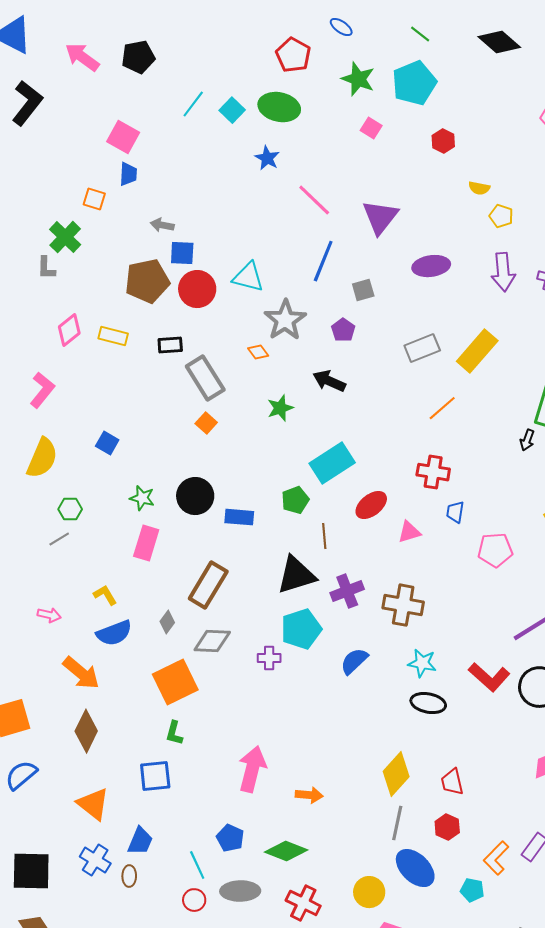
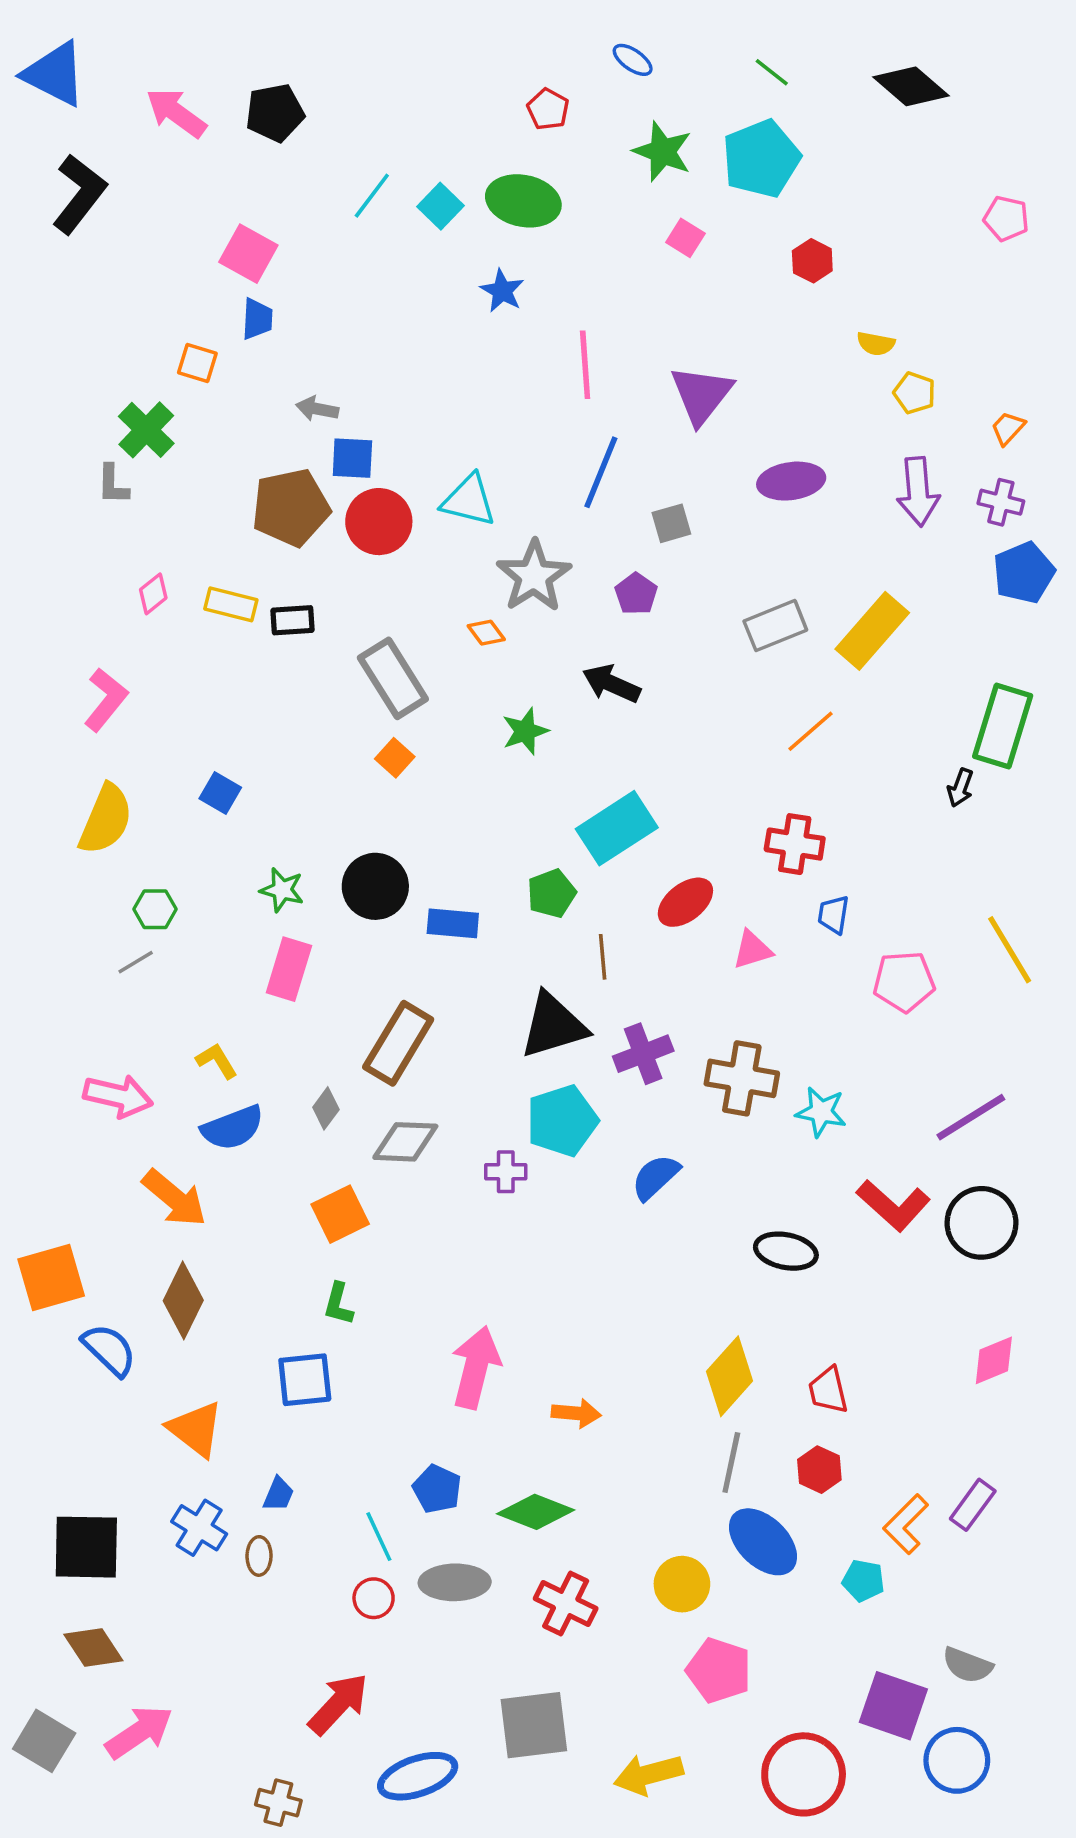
red pentagon: (293, 55) -> (548, 109), size x0.7
pink line: (314, 200) -> (585, 365), turned 42
pink diamond: (69, 330) -> (153, 594), size x0.7
black rectangle: (170, 345) -> (293, 620), moved
pink arrow: (49, 615) -> (118, 1096), size x1.6
cyan star: (422, 663) -> (821, 1112), moved
orange square: (175, 682) -> (340, 1214), size x0.7
blue semicircle: (21, 775) -> (109, 1350), moved, turned 84
blue trapezoid: (140, 841) -> (278, 1494), size x0.7

